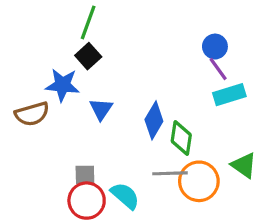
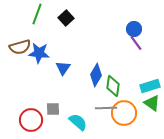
green line: (88, 22) -> (37, 14), moved
black square: (88, 56) -> (66, 18), moved
cyan rectangle: (229, 95) -> (150, 86), moved
brown semicircle: (32, 114) -> (20, 47), moved
red circle: (87, 201) -> (31, 120), moved

